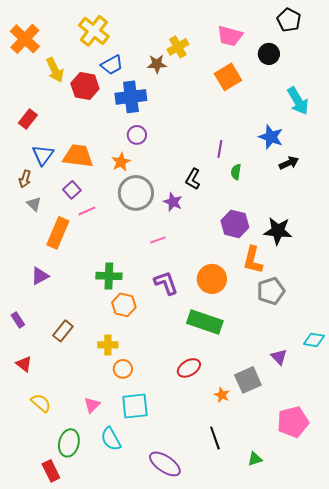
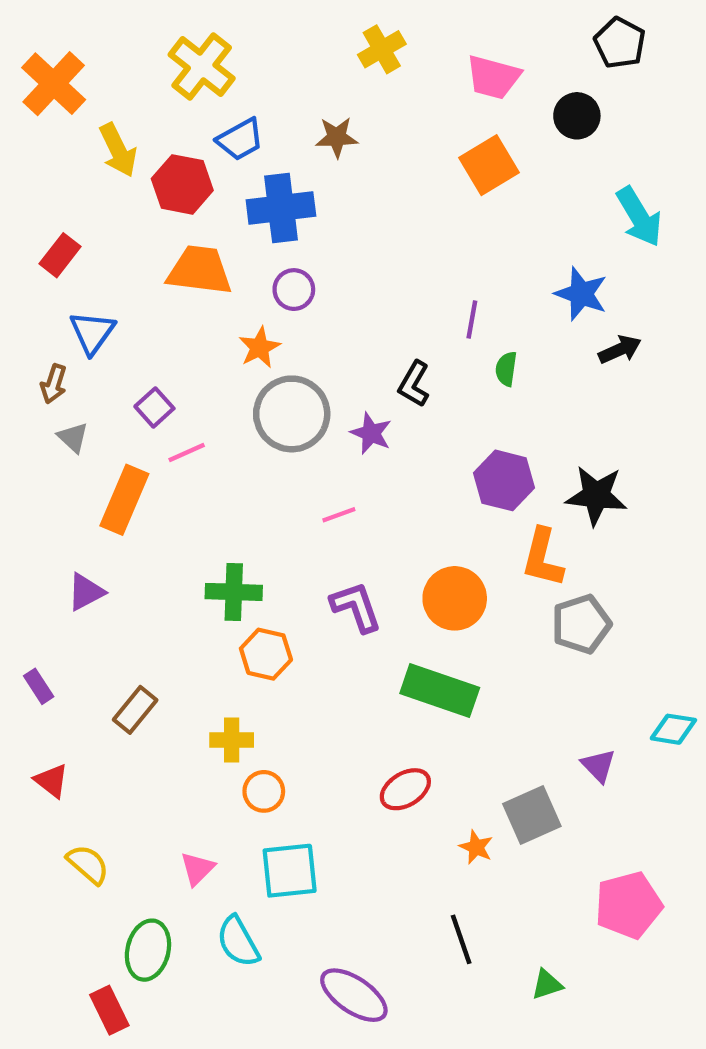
yellow cross: (178, 47) -> (382, 49), moved
orange trapezoid: (78, 156) -> (199, 270), moved

